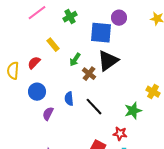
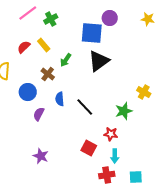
green cross: (70, 17) -> (51, 19), moved
red semicircle: (34, 63) -> (24, 47), moved
brown cross: (89, 74) -> (48, 74), moved

